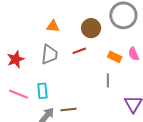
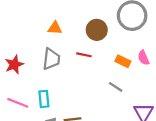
red line: (79, 51) -> (84, 55), turned 32
gray line: (108, 80) -> (116, 87), turned -56

